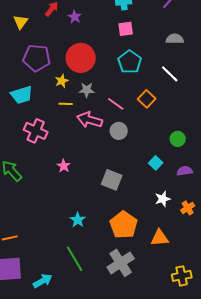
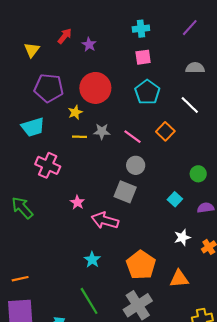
gray star: (87, 90) -> (102, 131), moved
pink arrow: (90, 120) -> (105, 220), moved
gray square: (112, 180) -> (125, 192), moved

